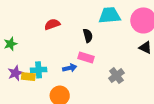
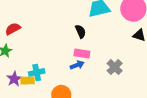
red semicircle: (52, 24) -> (13, 29), moved
blue arrow: (70, 68) -> (77, 65), moved

